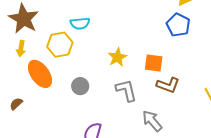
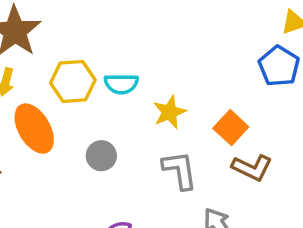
cyan semicircle: (80, 23) -> (121, 84), moved
orange square: (154, 63) -> (231, 128), turned 30

